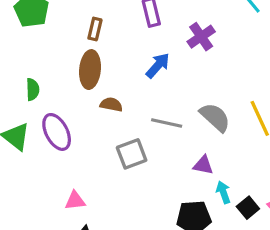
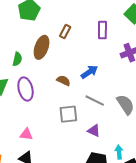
blue arrow: (158, 66) -> (89, 72), moved
brown ellipse: (90, 70) -> (42, 47), moved
purple triangle: (203, 165) -> (94, 131), moved

